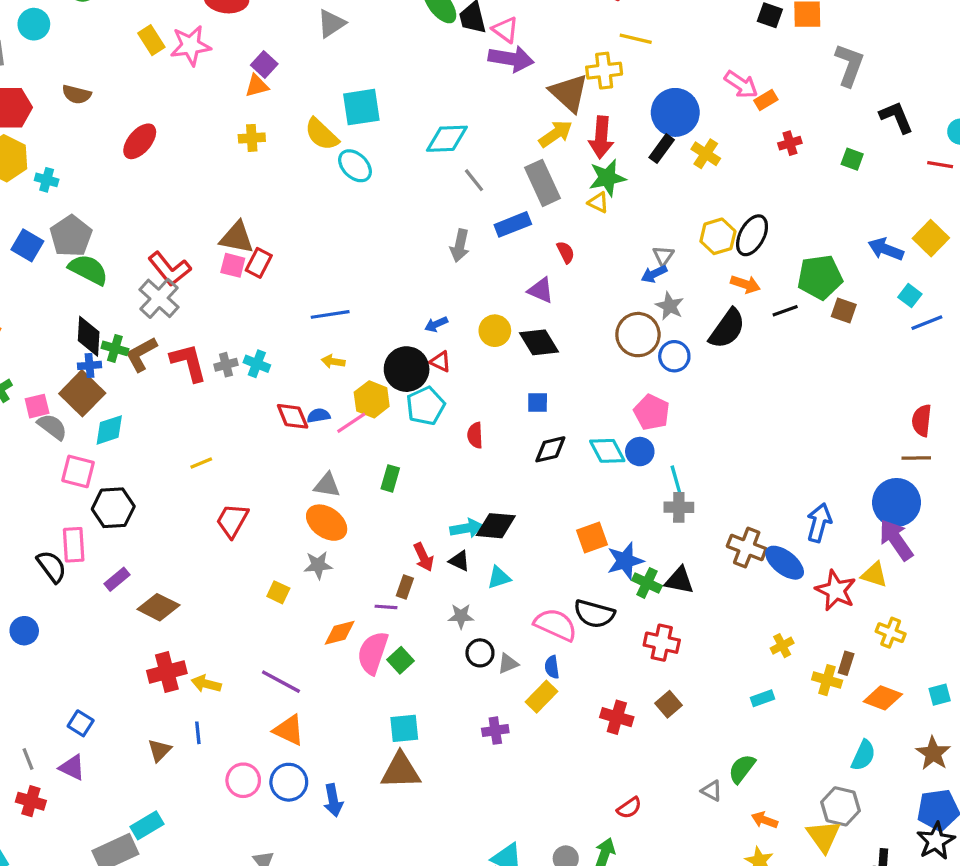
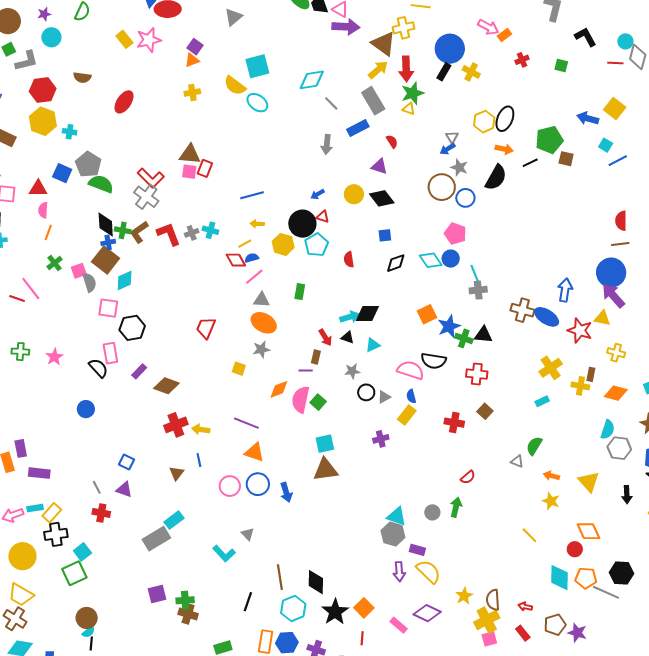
pink line: (351, 423) -> (254, 277), moved
gray semicircle: (52, 427) -> (89, 282), turned 42
yellow line: (201, 463) -> (245, 244), moved
yellow cross: (782, 646) -> (551, 368), size x1.6
gray hexagon: (841, 806) -> (619, 448), moved

